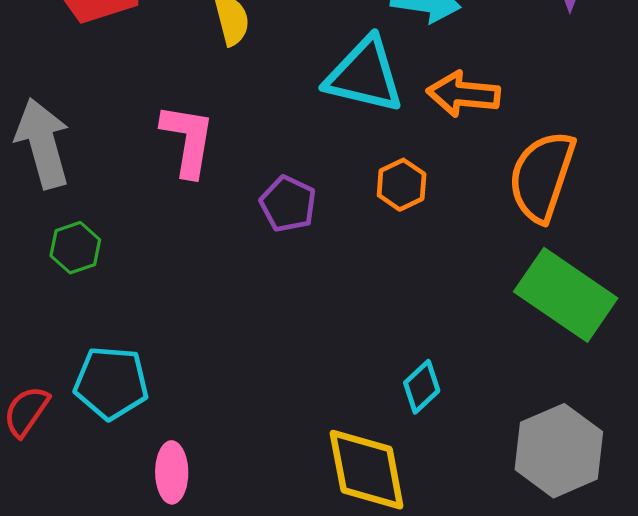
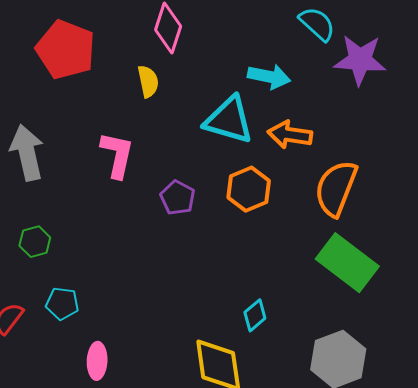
orange hexagon: (402, 185) -> (249, 189), size x1.4
green hexagon: (75, 248) -> (35, 242), moved
cyan pentagon: (111, 383) -> (62, 303), size x0.7

